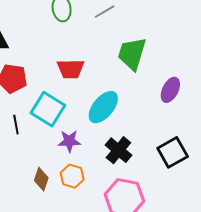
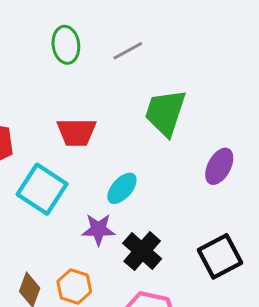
cyan ellipse: (103, 107) -> (122, 188), size x0.7
purple star: (69, 141) -> (98, 229), moved

